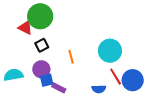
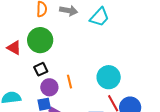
red triangle: (25, 28) -> (14, 48), moved
purple circle: (41, 69) -> (49, 87), moved

